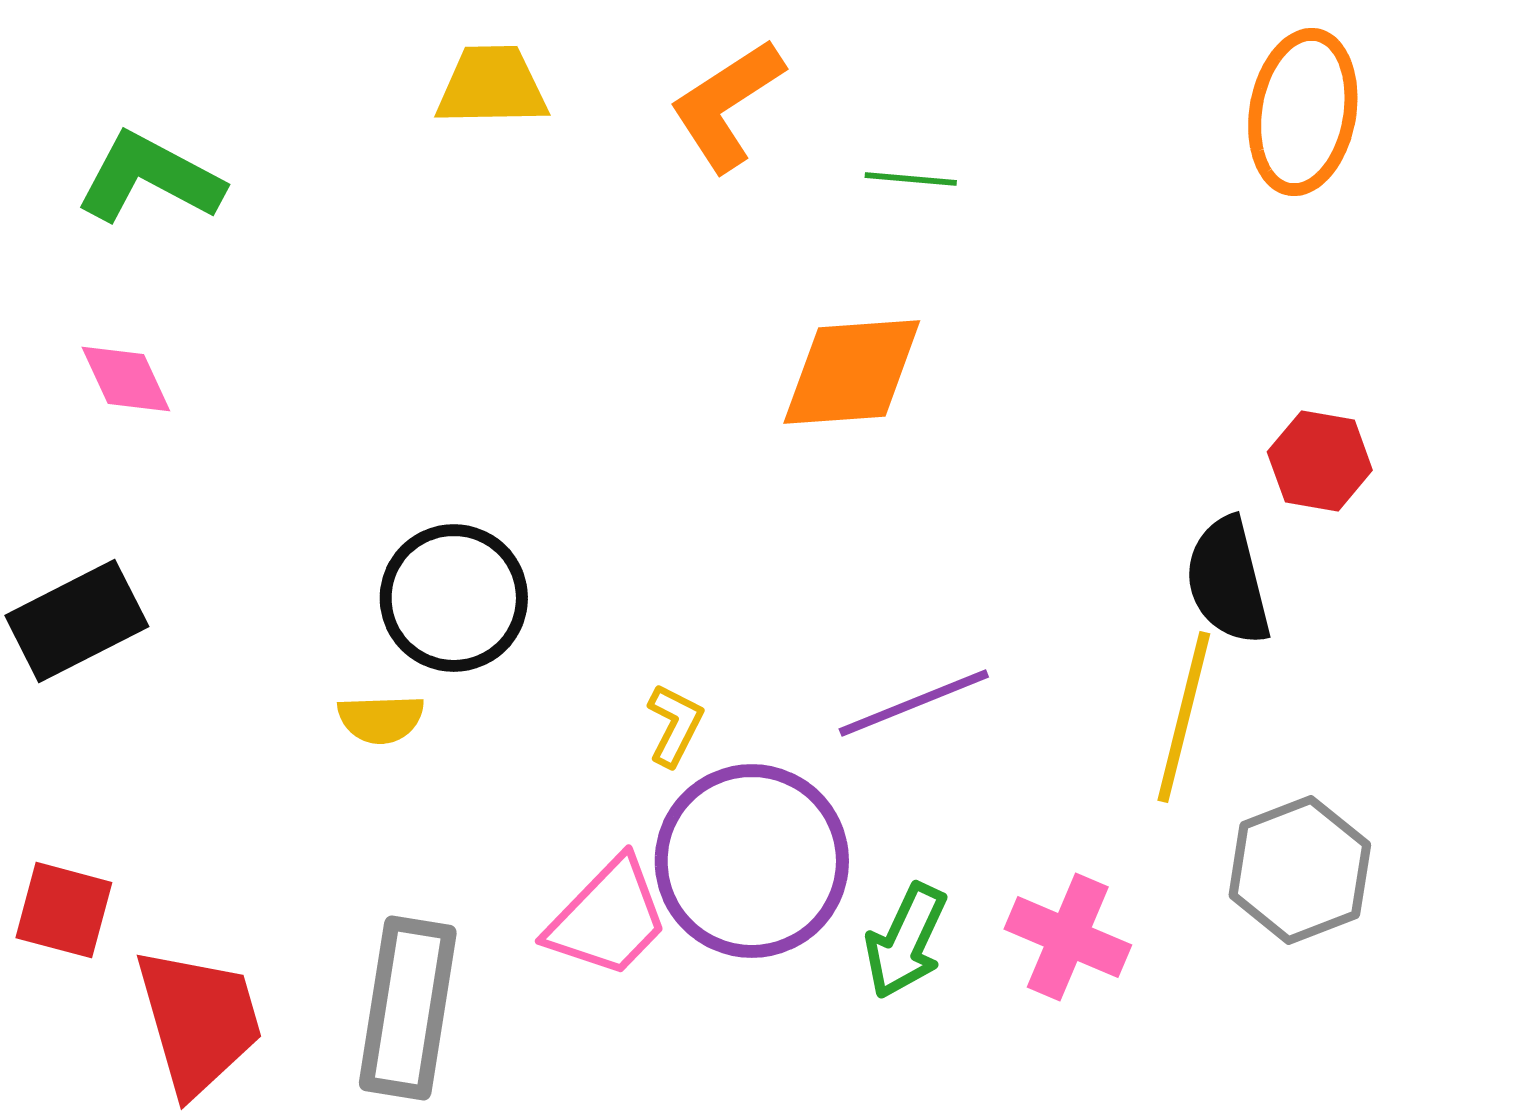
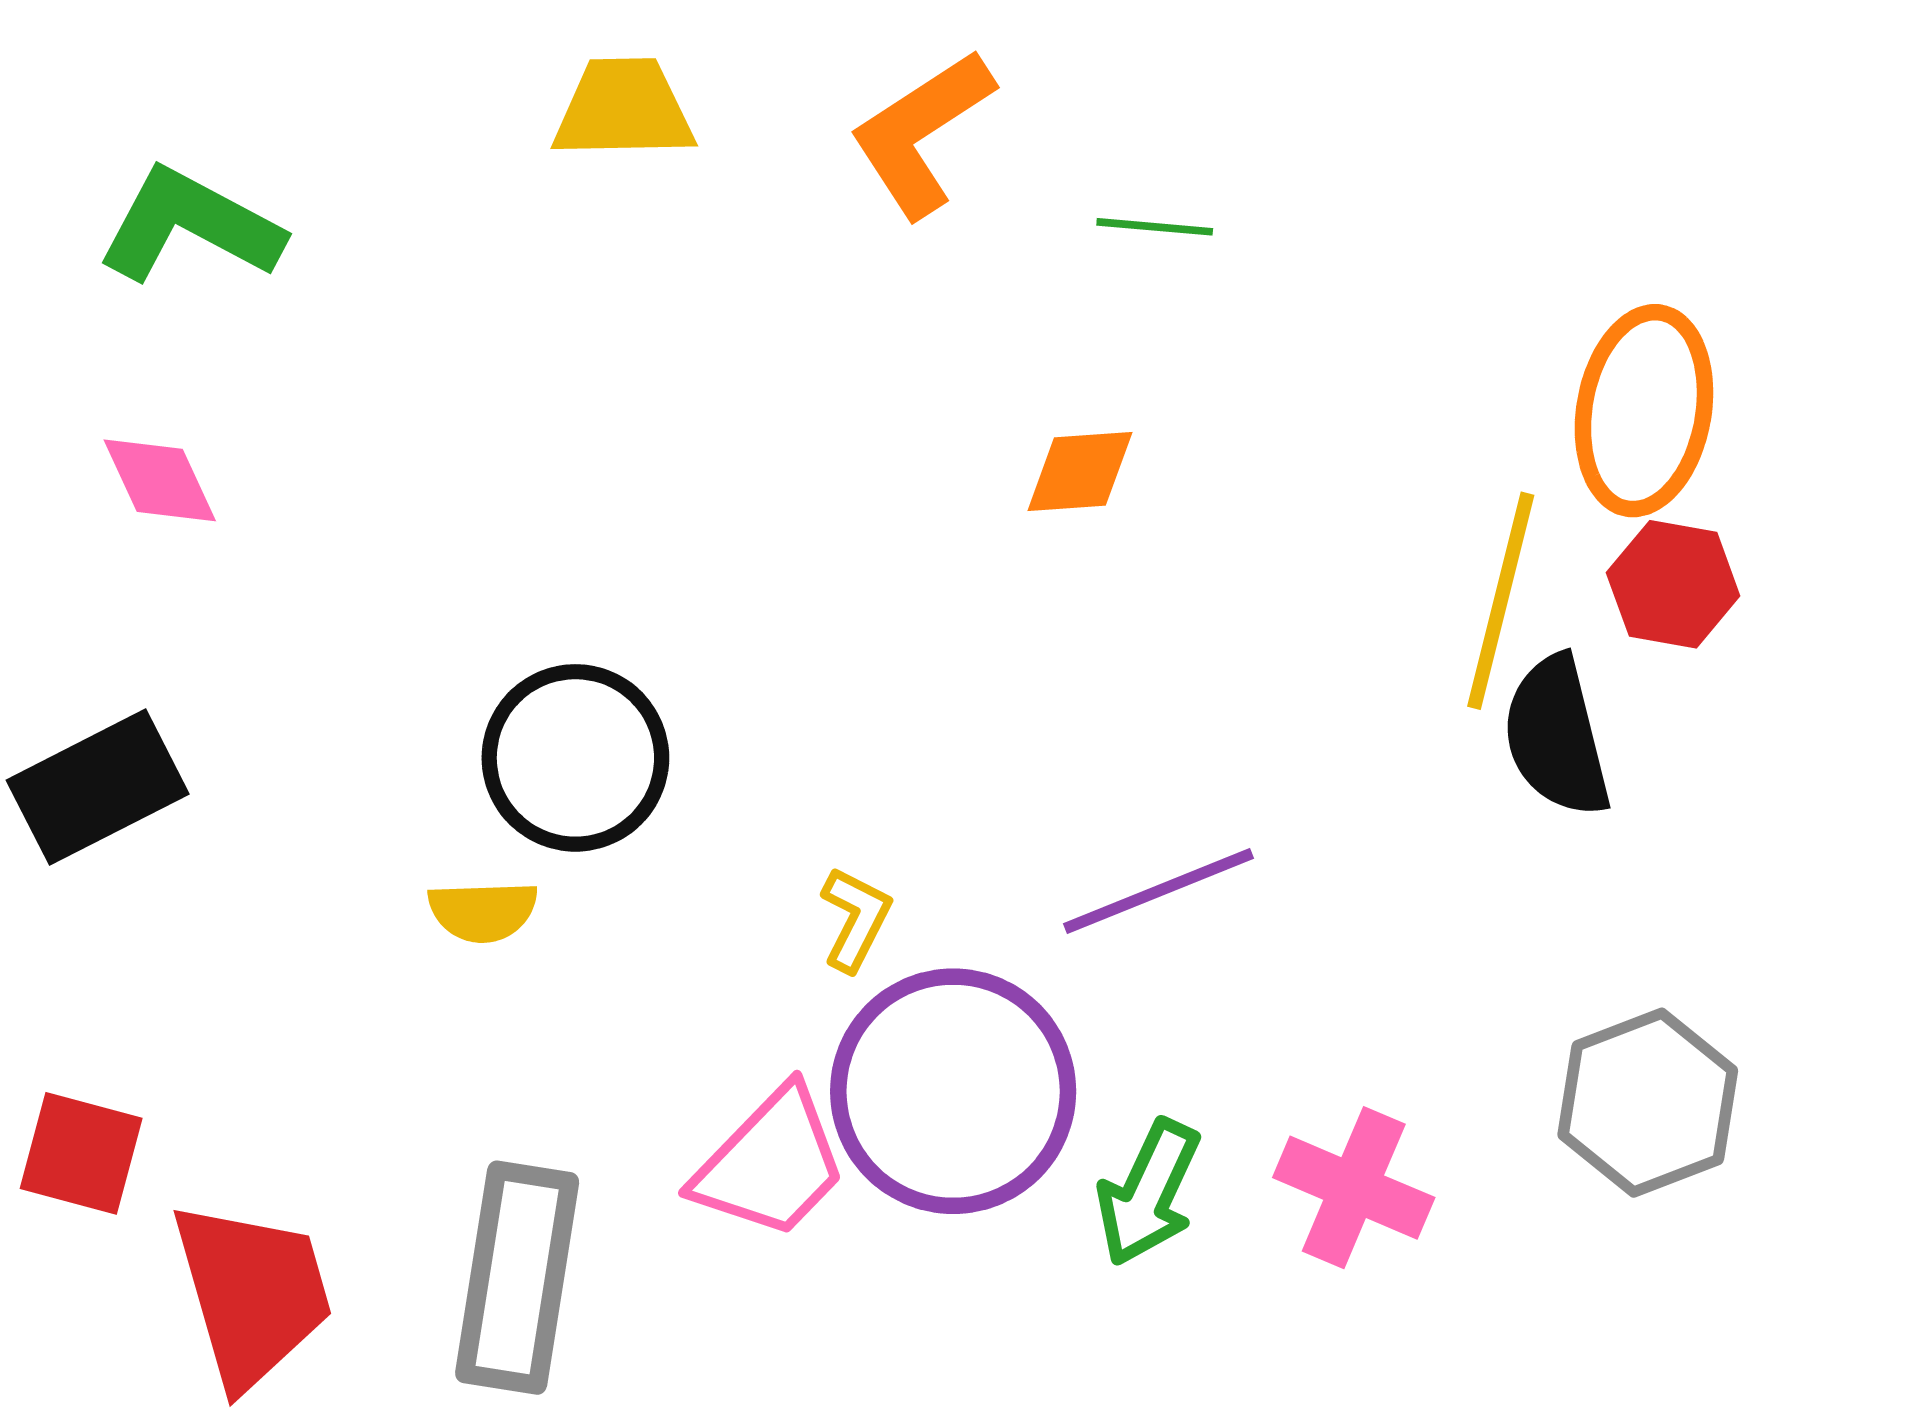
orange ellipse: (1303, 112) -> (1644, 411), moved
orange diamond: (852, 372) -> (1080, 471), size x0.6
yellow line: (1184, 717) -> (1501, 601), moved

